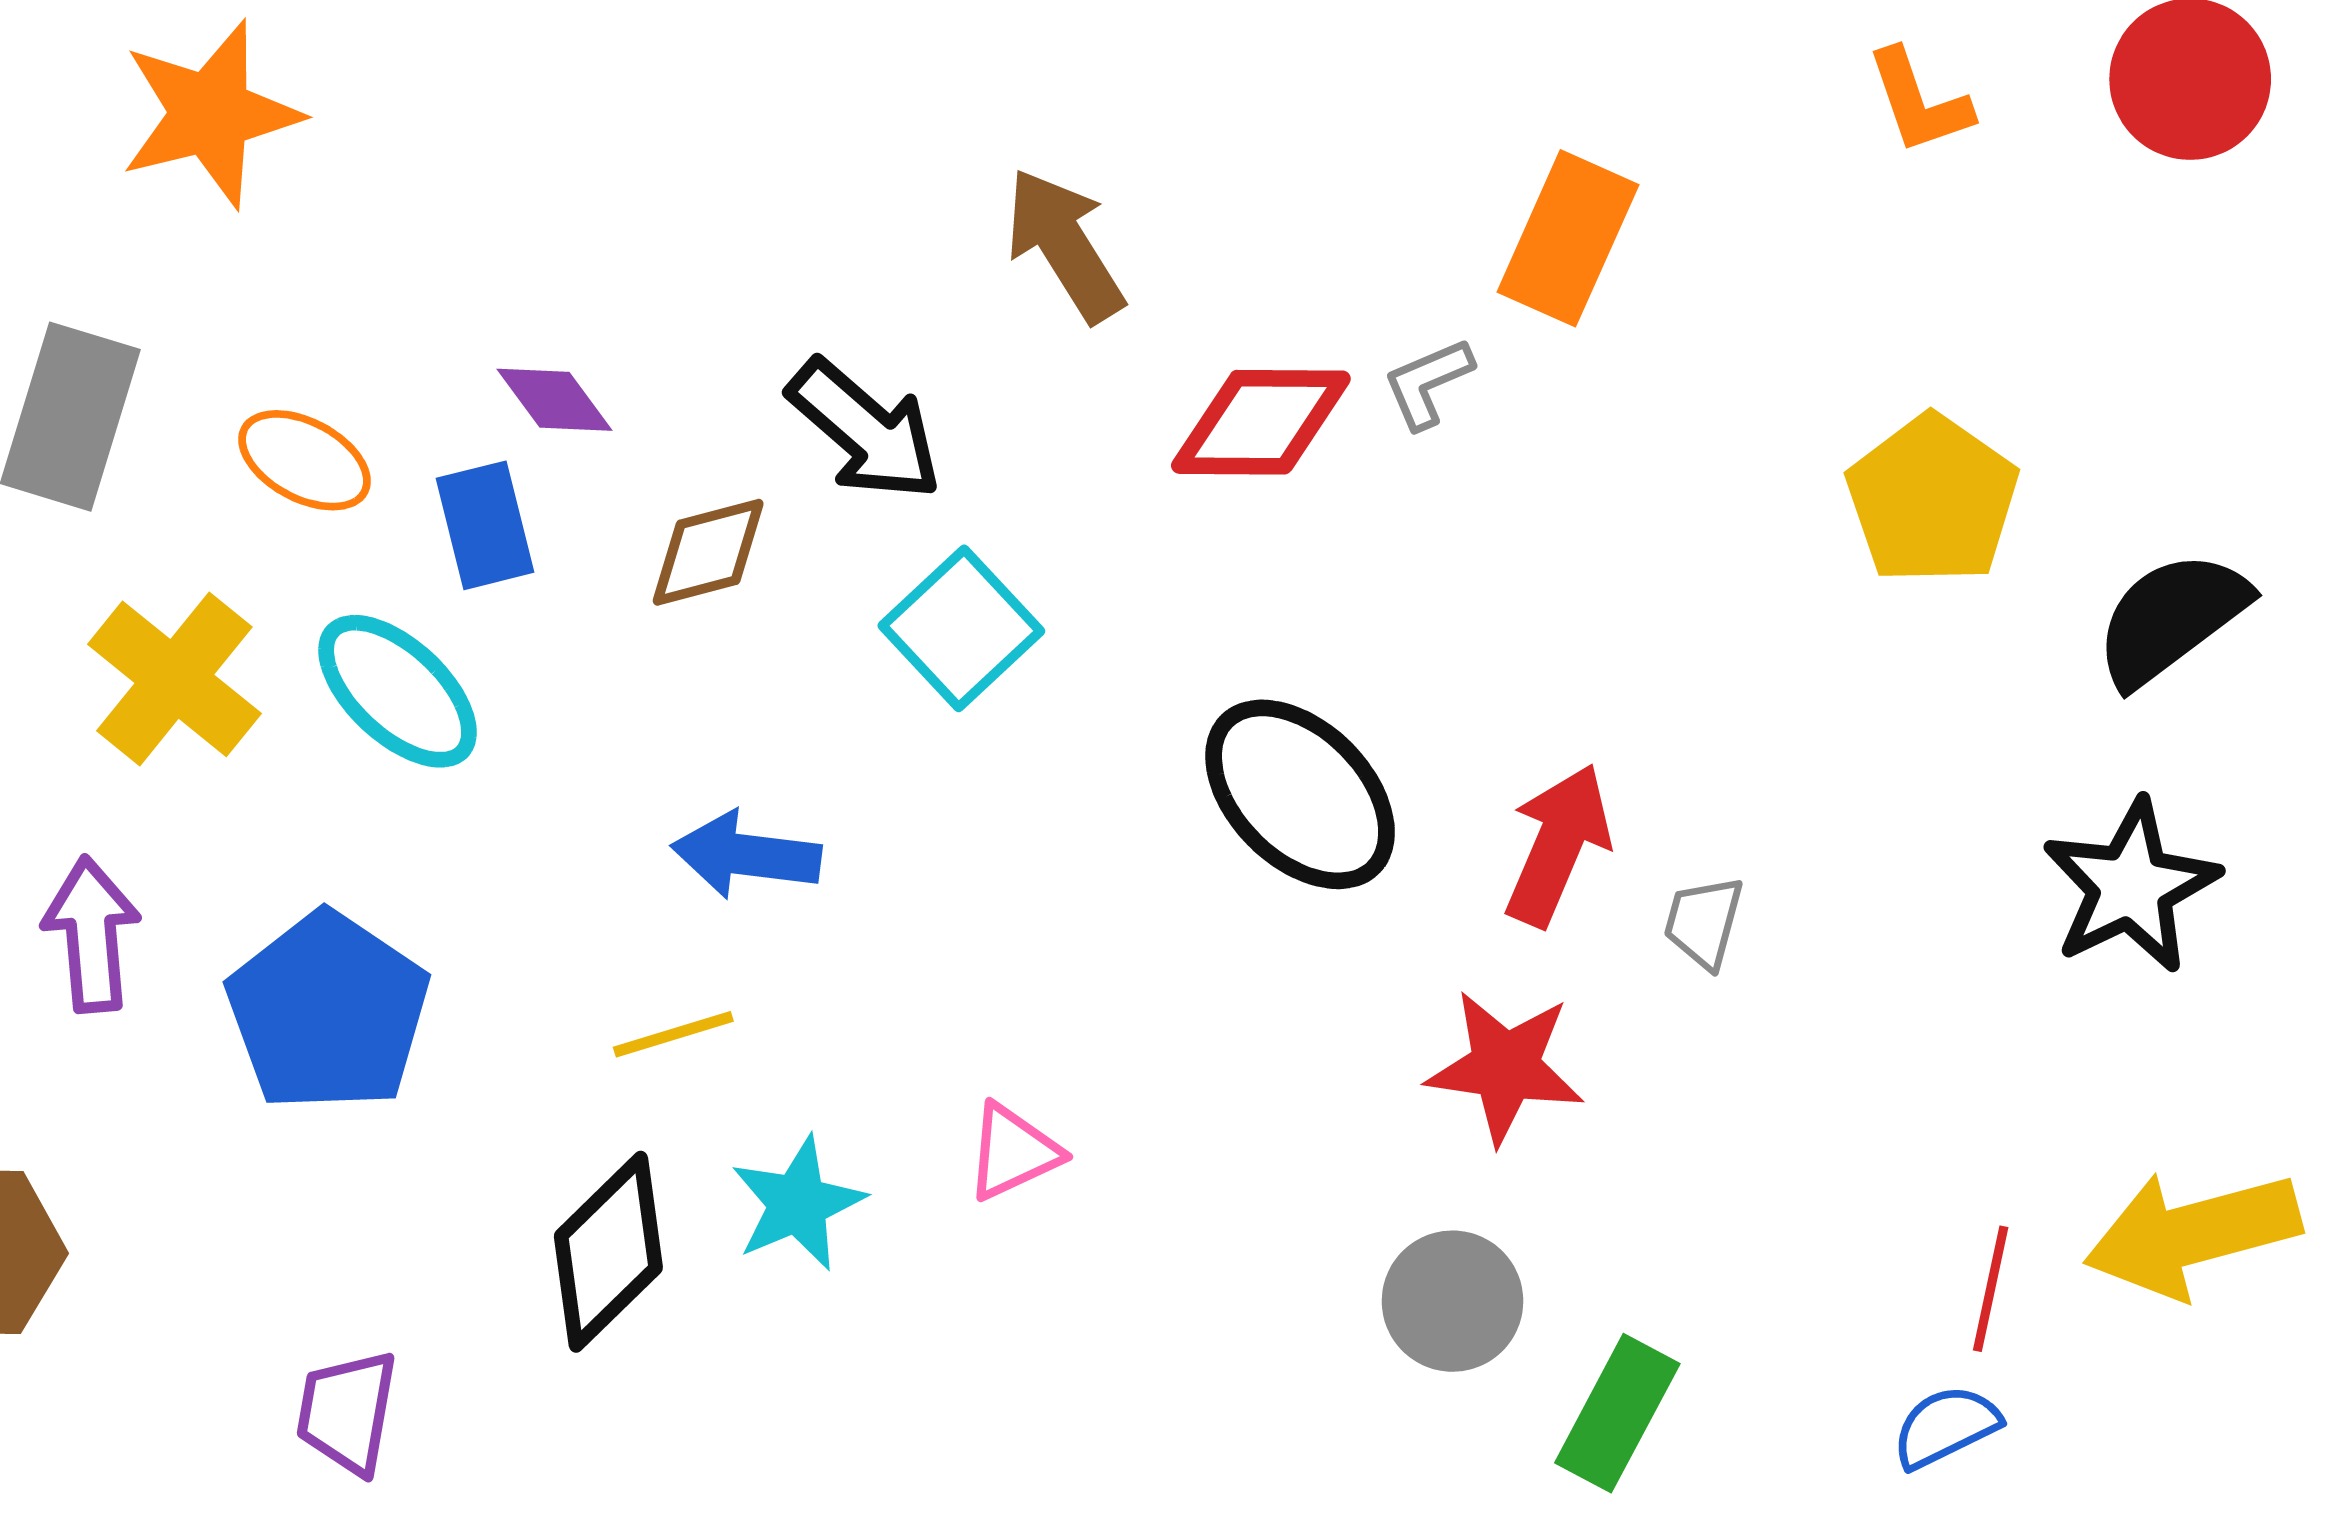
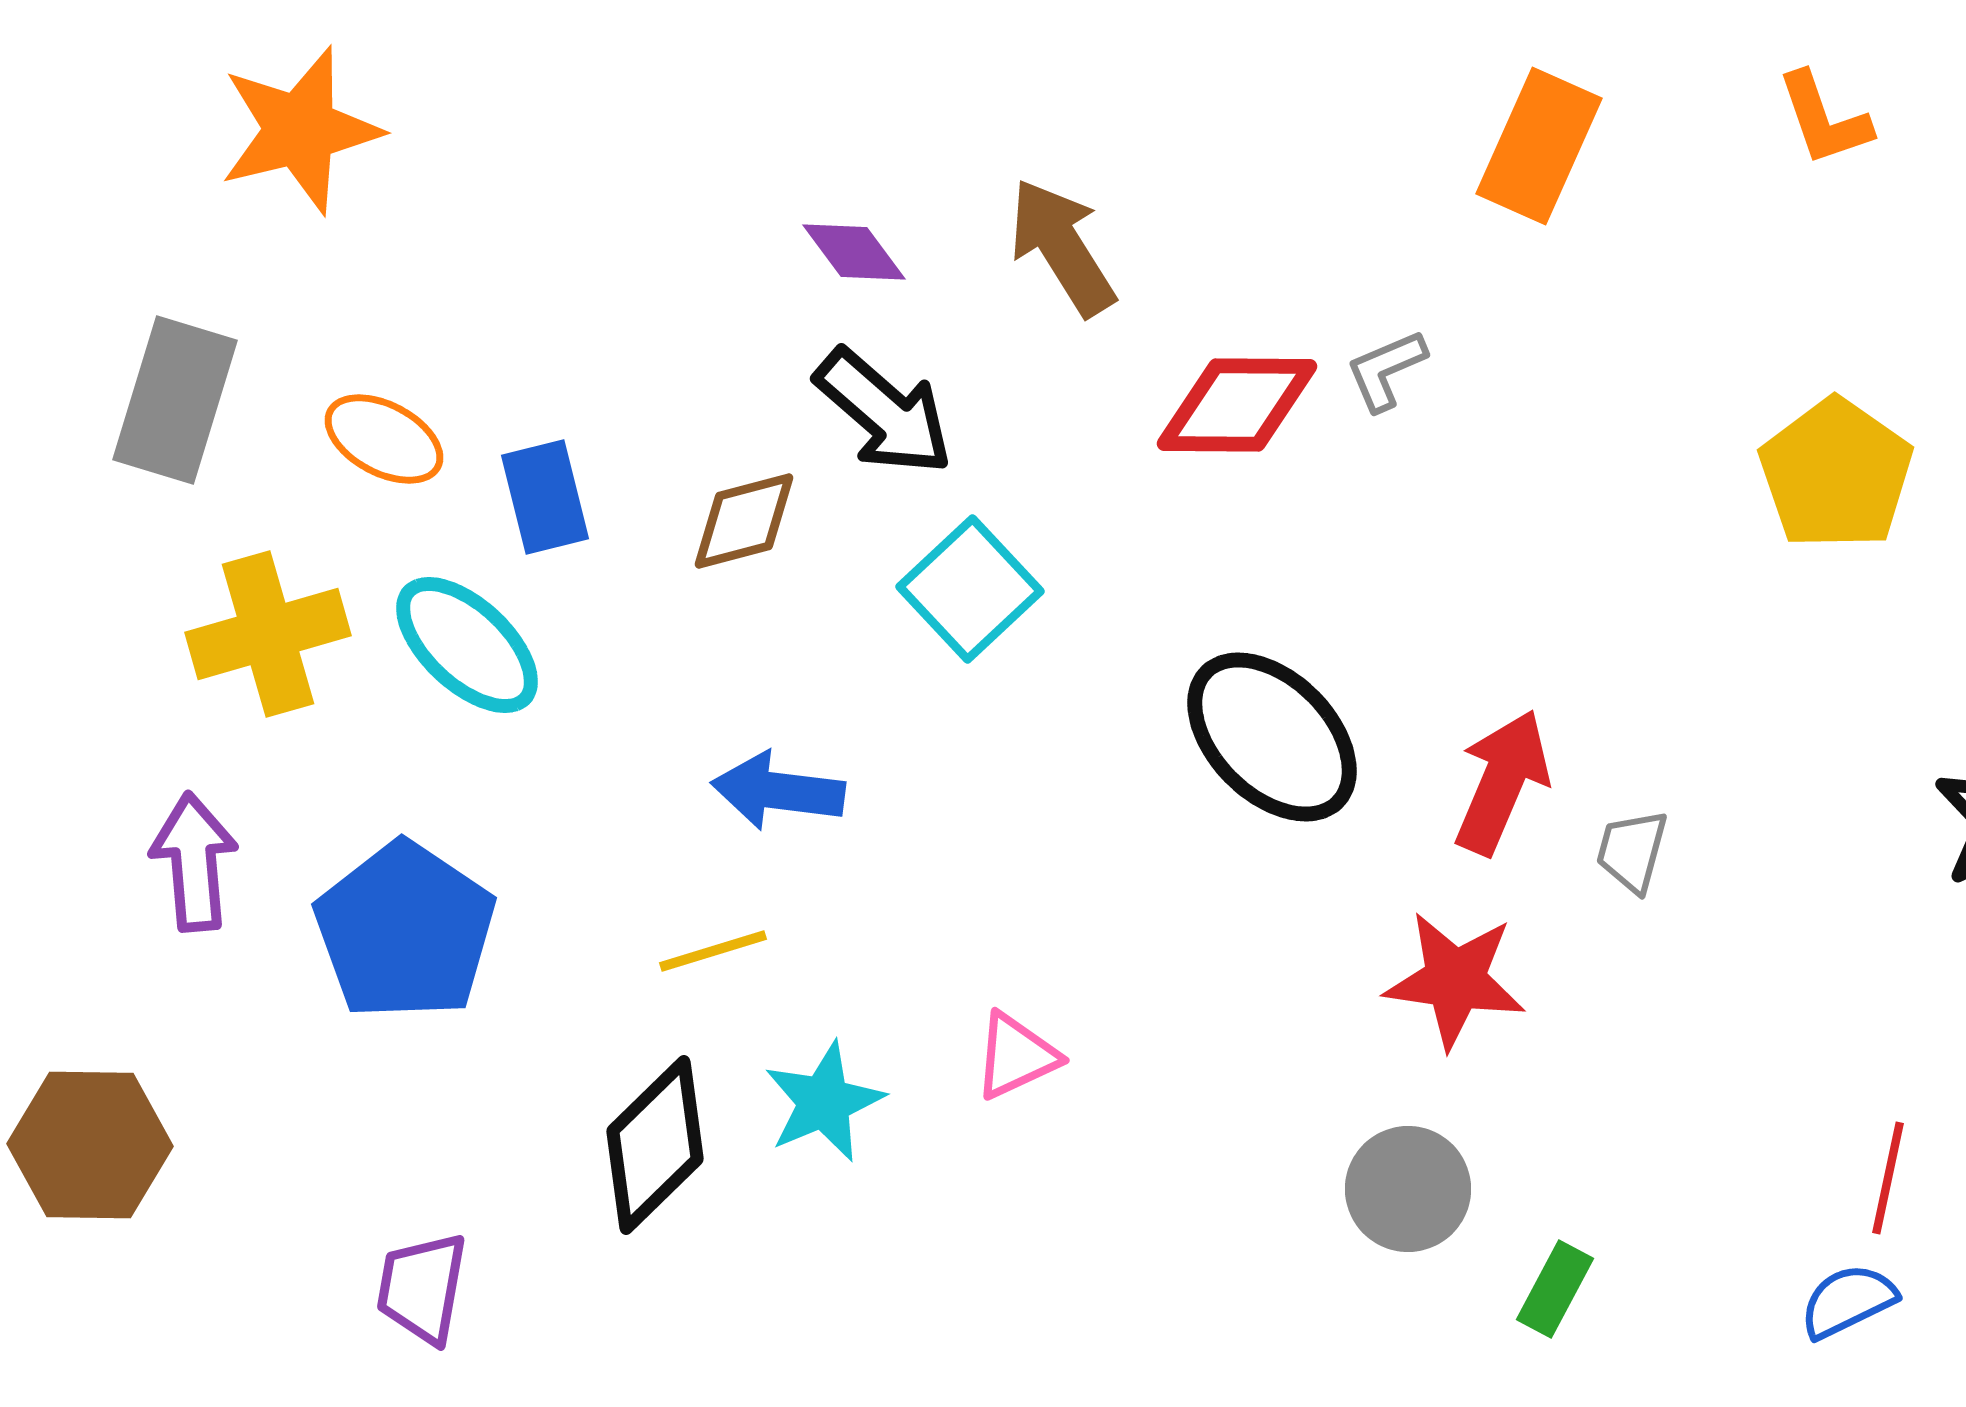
orange rectangle: (1568, 238) -> (1539, 146), moved
purple diamond: (555, 400) -> (854, 252), moved
yellow cross: (174, 679) -> (268, 634), turned 35
green rectangle: (1617, 1413) -> (1555, 1289), size x0.7

